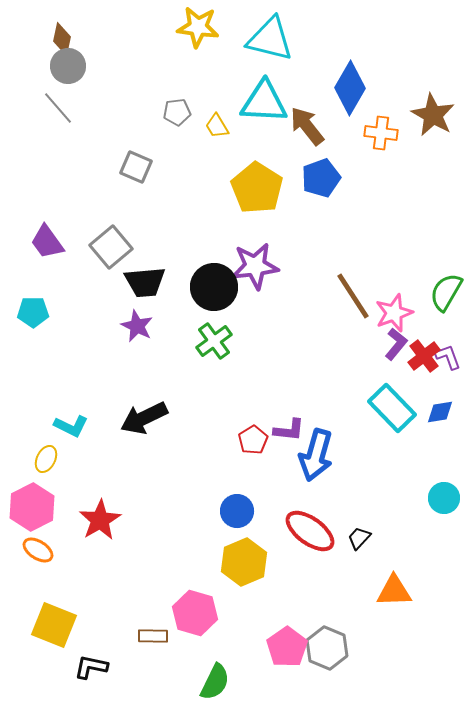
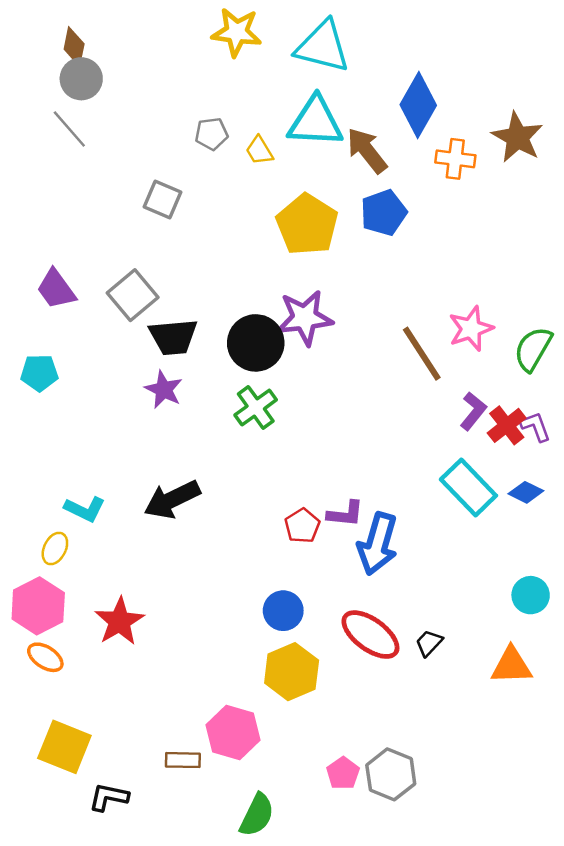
pink star: (394, 313) -> (471, 329), moved
blue diamond: (440, 412) -> (526, 492), turned 36
orange triangle: (394, 591) -> (511, 666), moved
pink pentagon: (287, 647) -> (343, 773), size x0.7

